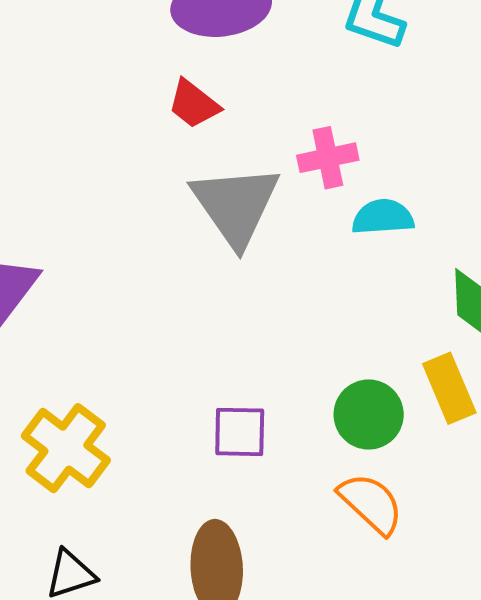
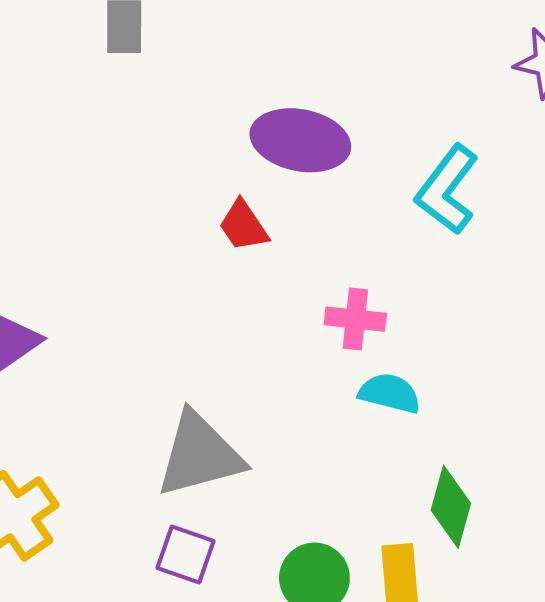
gray triangle: (236, 205) -> (200, 455), moved, turned 32

